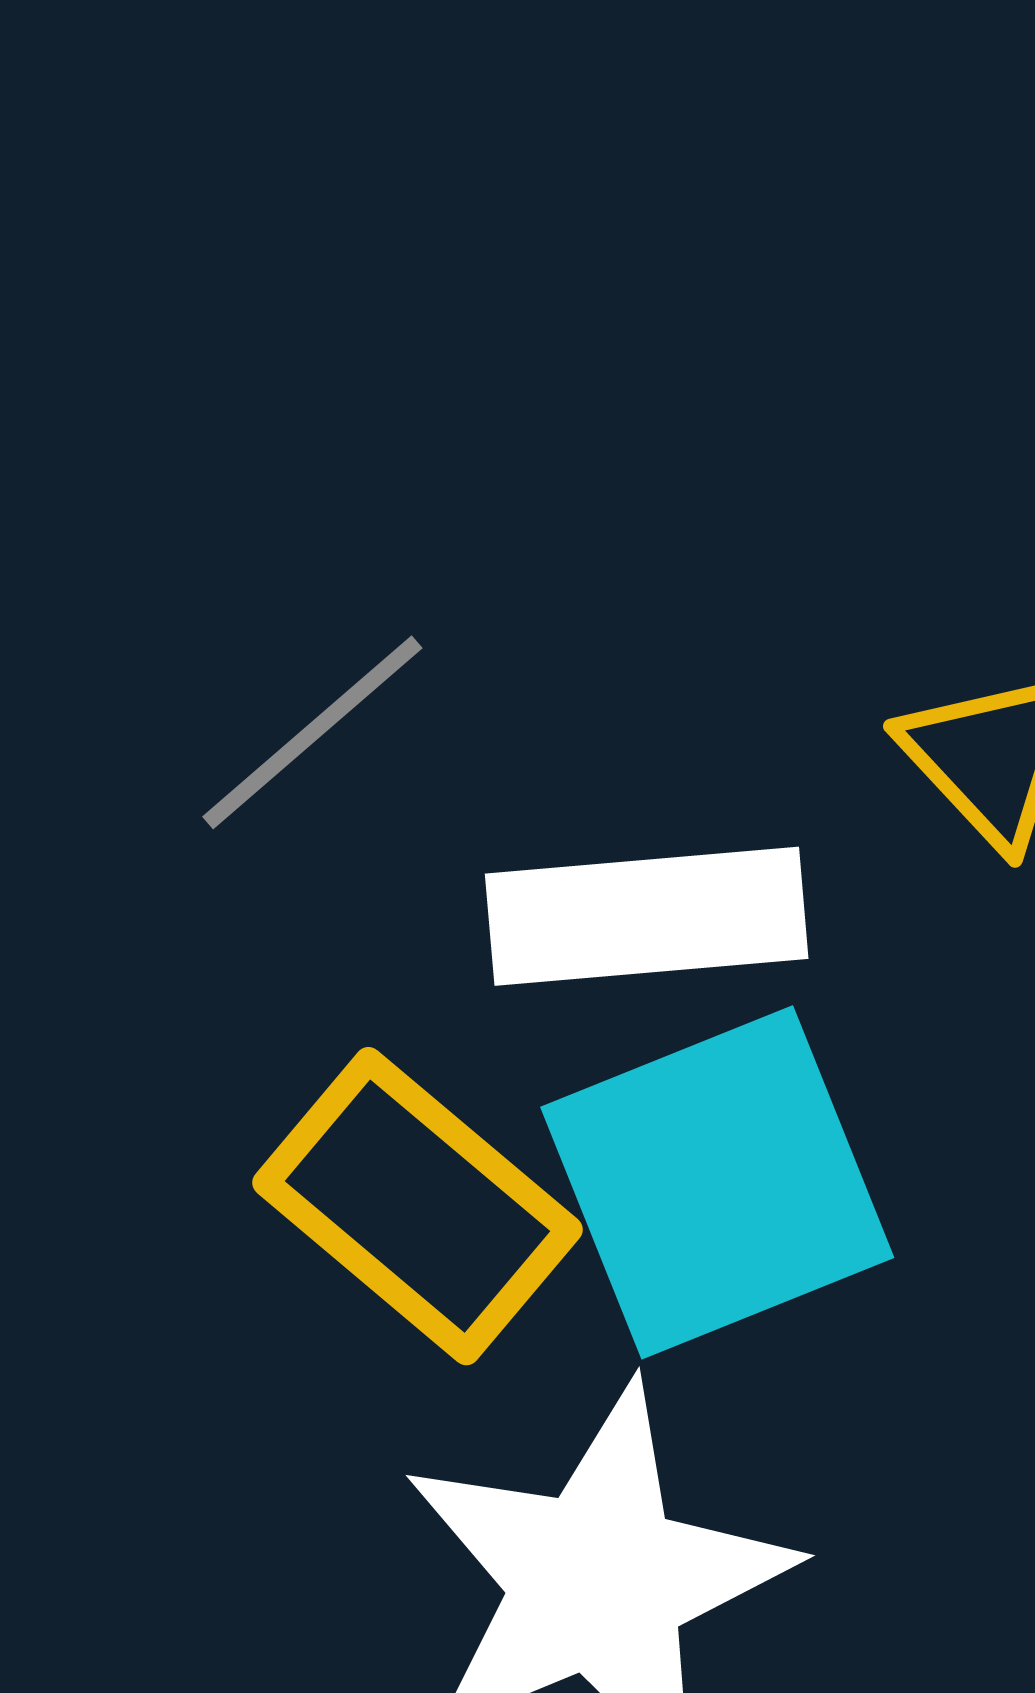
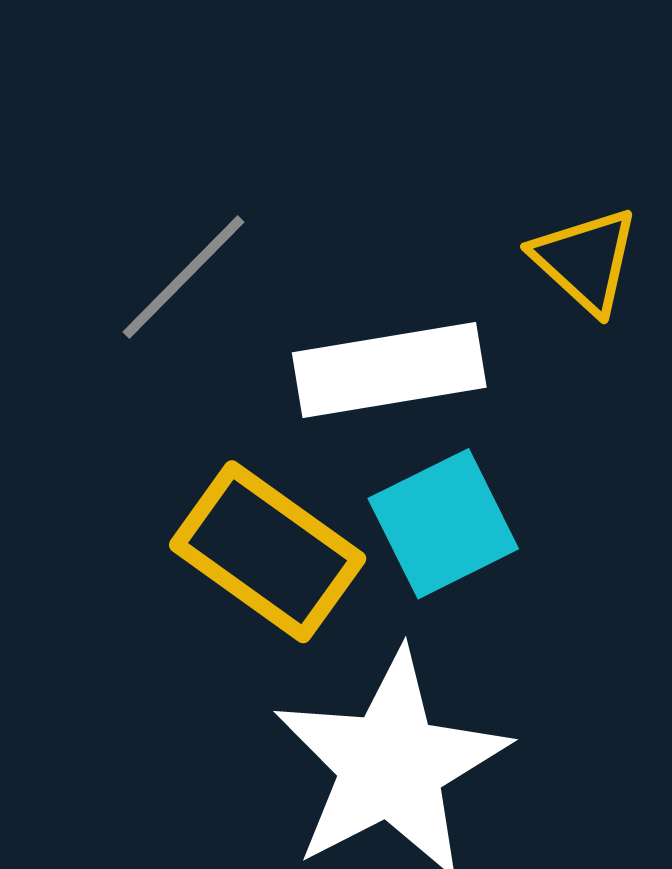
cyan square: (717, 1182) -> (443, 524), size x0.7

